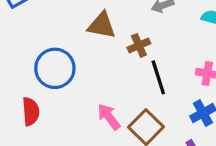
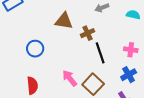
blue circle: (55, 68) -> (35, 49), size x0.7
red semicircle: (31, 111) -> (32, 86), moved

